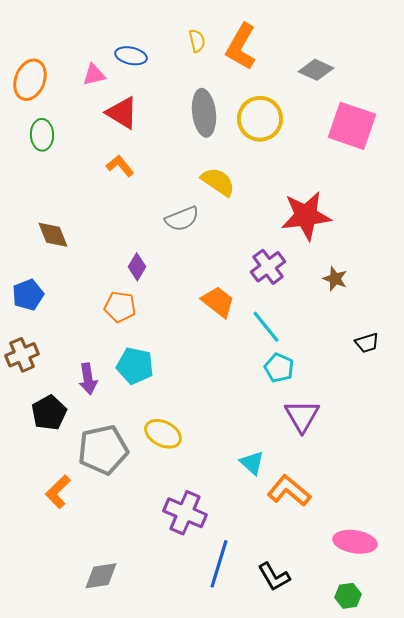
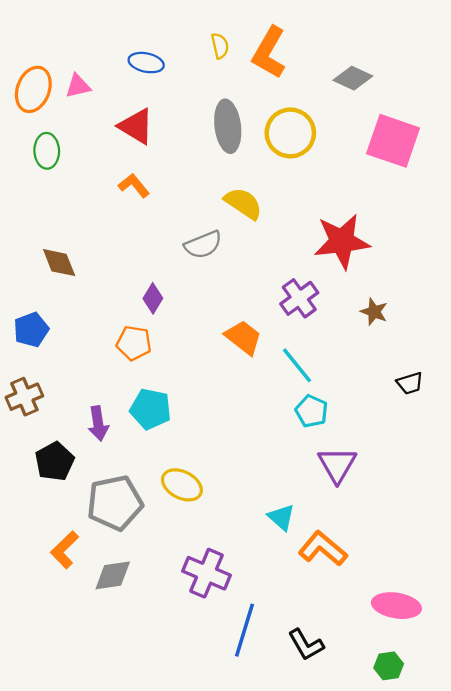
pink triangle: (94, 75) -> (78, 86), moved
gray diamond: (101, 576) -> (113, 575), moved

